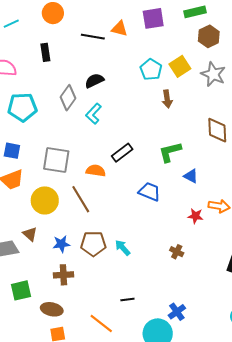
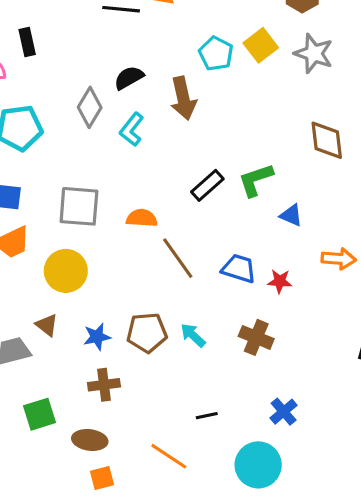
black rectangle: (45, 52) -> (27, 42), moved
brown arrow: (167, 99) -> (183, 98), moved, size x1.5
black rectangle: (122, 153) -> (207, 185), moved
blue trapezoid: (149, 192) -> (239, 269), moved
brown line: (81, 199) -> (178, 258), moved
red star: (195, 216) -> (280, 281), moved
brown cross: (177, 252) -> (256, 337), moved, size x1.5
blue cross: (177, 312) -> (284, 412), moved

